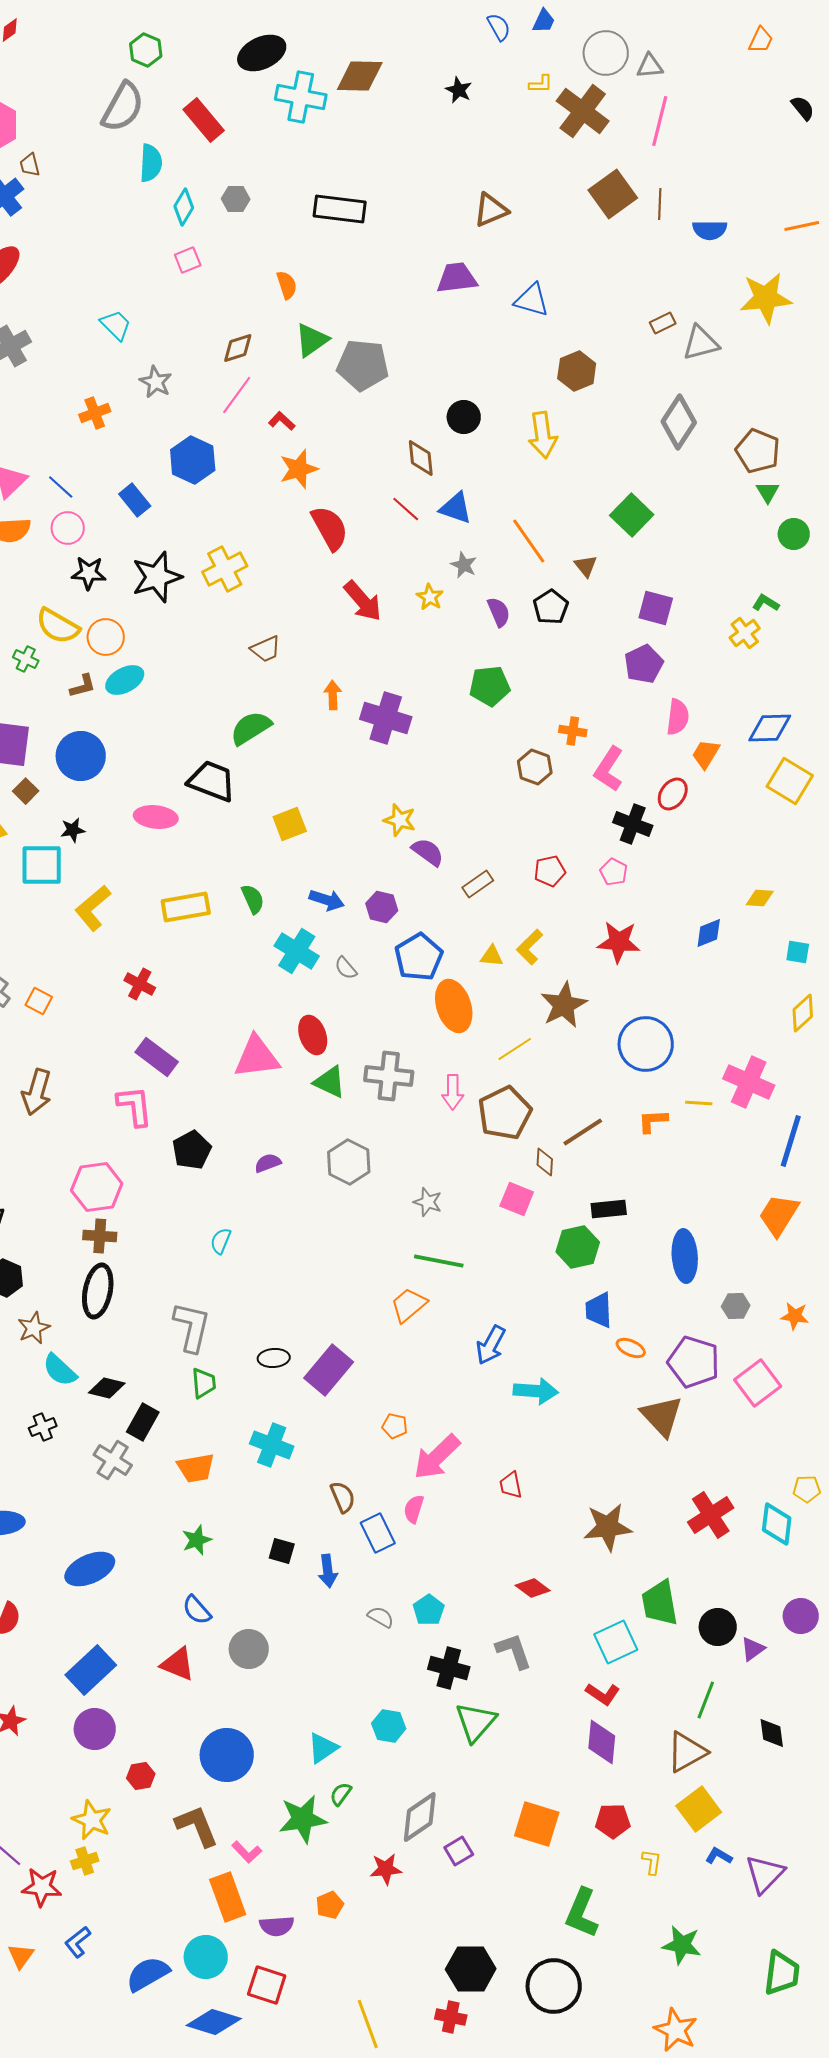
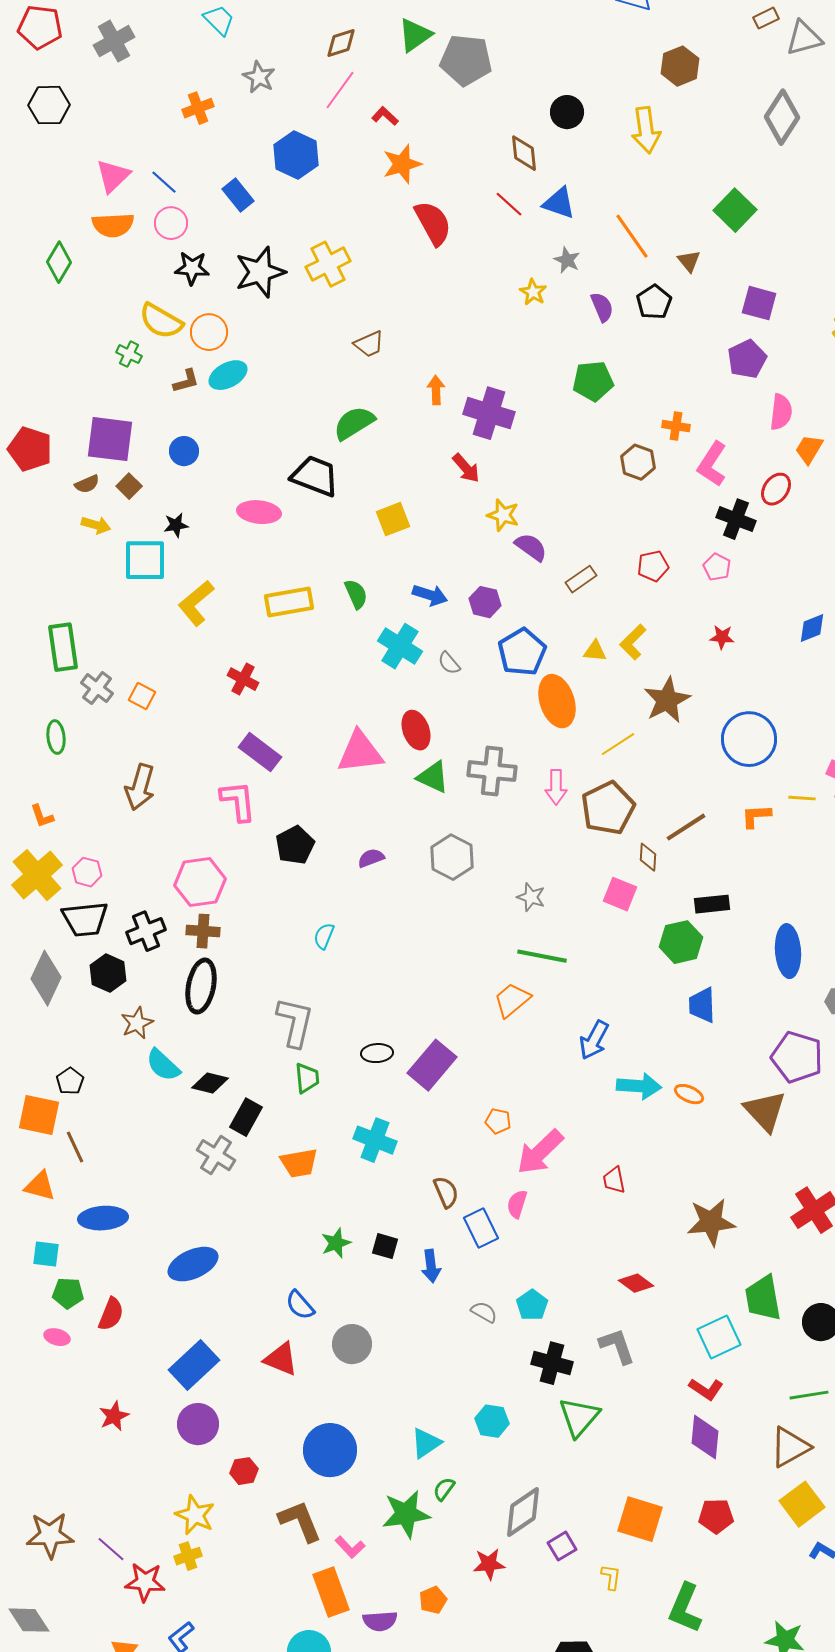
red arrow: (363, 601) -> (466, 468), moved, size x0.7
blue circle: (81, 756) -> (184, 451), size x0.6
red star: (619, 942) -> (722, 637), size x0.6
orange ellipse: (631, 1348) -> (689, 1094), moved
black cross: (43, 1427) -> (146, 931), moved, size x1.4
green star: (197, 1540) -> (336, 1243), moved
green line: (706, 1700) -> (809, 1395), turned 60
yellow L-shape: (652, 1862) -> (611, 1577), moved

